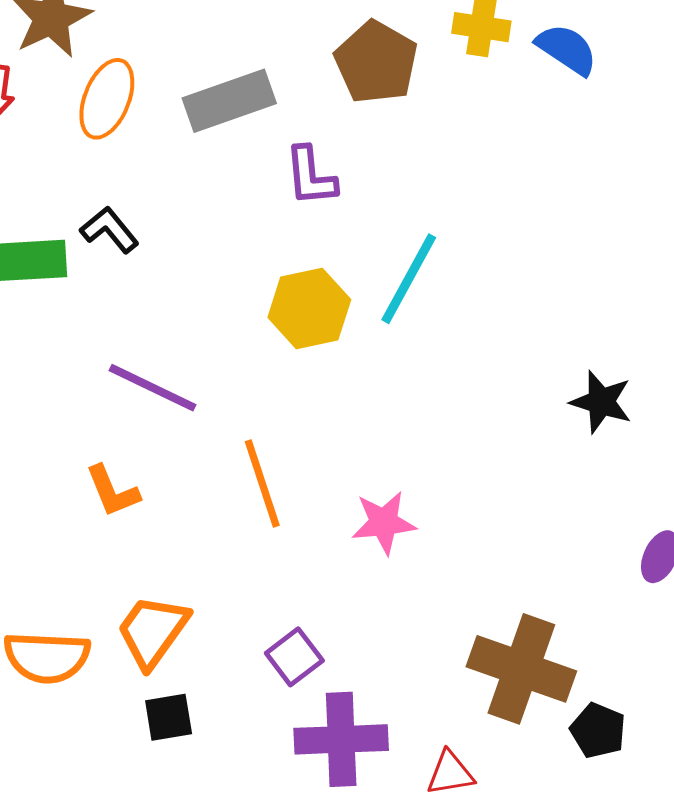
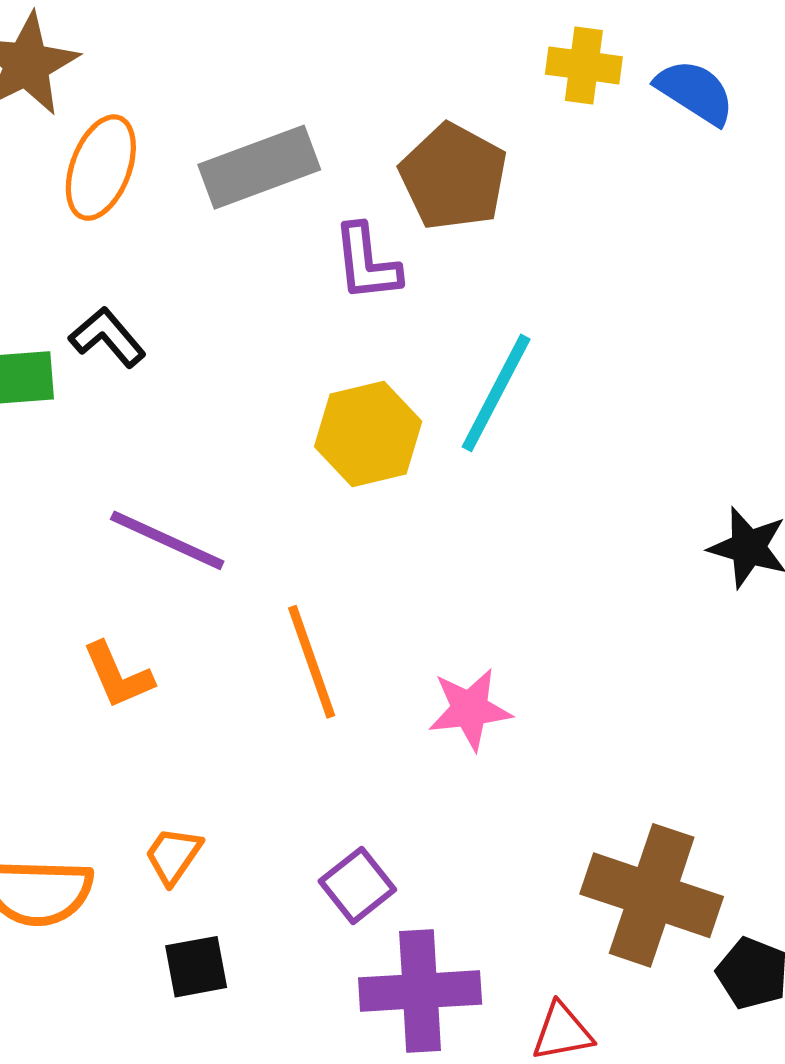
brown pentagon: (376, 62) -> (454, 177), moved
orange trapezoid: (153, 631) -> (173, 855), size x0.6

